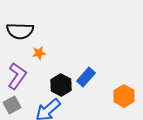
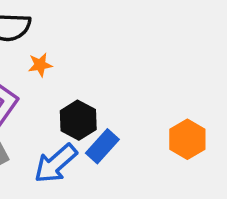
blue rectangle: (86, 77) -> (102, 146), moved

